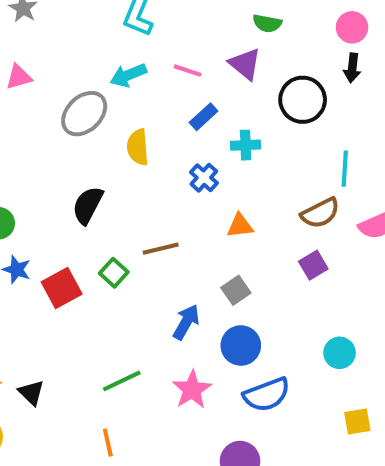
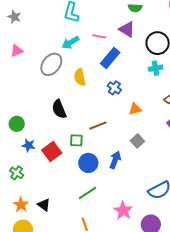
blue rectangle: (204, 117) -> (110, 58), size x1.5
cyan cross: (246, 145) -> (156, 68), moved
black semicircle: (88, 205) -> (59, 109), turned -42
green square: (114, 273) -> (76, 140), turned -32
blue circle: (241, 346) -> (88, 163), moved
pink star: (192, 390) -> (123, 211), moved

